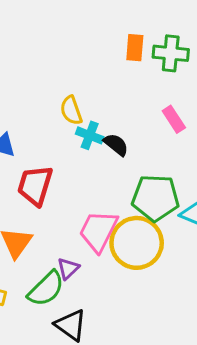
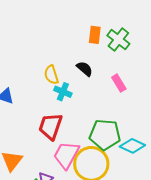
green cross: (171, 53) -> (118, 40), turned 30
black semicircle: (116, 145) -> (85, 69), moved
red trapezoid: (35, 185) -> (50, 126), moved

